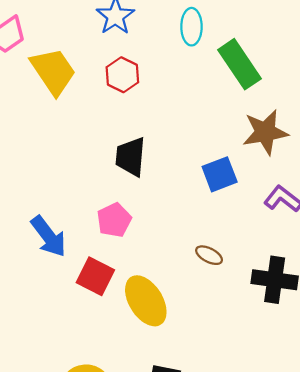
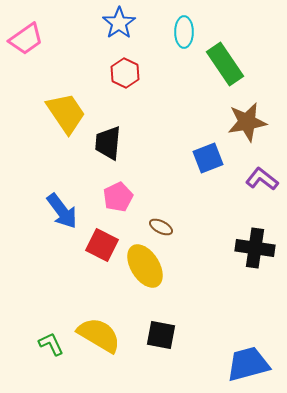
yellow trapezoid: (53, 71) -> (66, 113), moved
black trapezoid: (131, 157) -> (108, 143), moved
brown ellipse: (209, 255) -> (161, 227), moved

